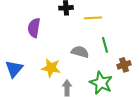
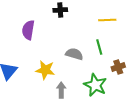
yellow line: (93, 18) -> (107, 20), moved

